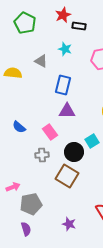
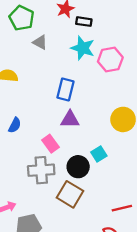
cyan star: (65, 49) -> (83, 48), moved, size x1.5
gray triangle: (41, 61) -> (40, 42), moved
blue semicircle: (19, 127) -> (15, 125), moved, turned -104
gray cross: (42, 155) -> (41, 170), size x1.6

